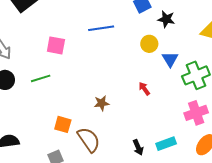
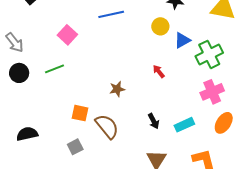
pink square: (56, 45) -> (67, 35), turned 36
blue triangle: (170, 59) -> (182, 40), turned 36
black arrow: (138, 147) -> (154, 121), moved

